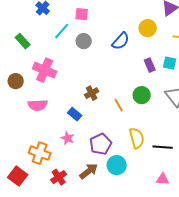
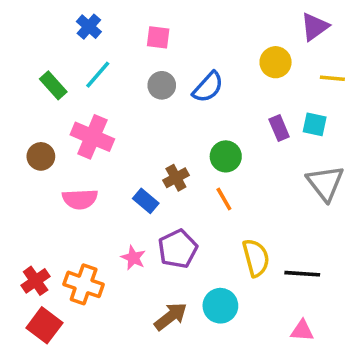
cyan line: (62, 31) -> (98, 75), moved
blue semicircle: (121, 41) -> (208, 87), moved
green circle: (142, 95) -> (226, 156), moved
blue rectangle: (75, 114) -> (146, 201), moved
purple pentagon: (101, 144) -> (178, 249), moved
red cross: (59, 177) -> (36, 281), moved

